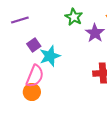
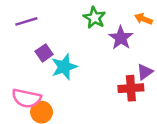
pink semicircle: (35, 76) -> (26, 98), moved, turned 80

